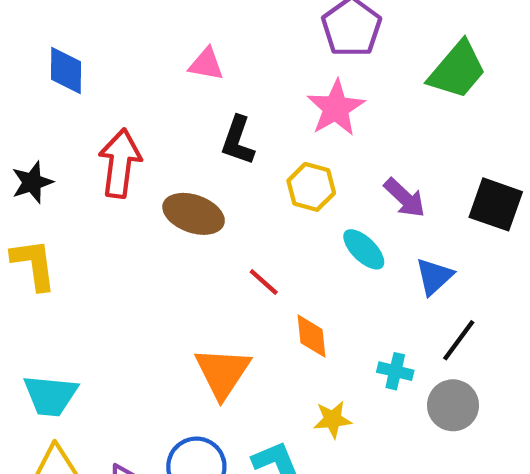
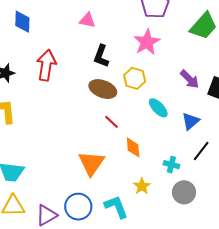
purple arrow: (405, 198) -> (190, 79), moved
brown ellipse: (194, 214) -> (103, 89), moved
gray circle: (453, 405) -> (184, 192), moved
yellow star: (333, 419) -> (142, 186), turned -30

